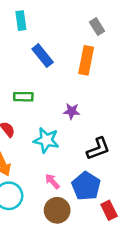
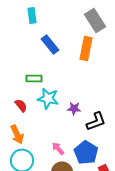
gray rectangle: (97, 27) -> (95, 20), size x1.6
purple star: (72, 111) -> (74, 108), moved
cyan star: (46, 140) -> (48, 98), moved

